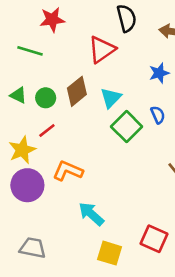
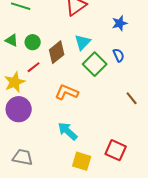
brown diamond: (77, 91) -> (57, 52), moved
orange L-shape: (68, 171) -> (67, 92), moved

